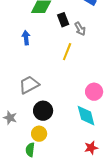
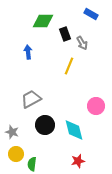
cyan diamond: (86, 116) -> (74, 130), moved
yellow circle: (39, 134) -> (16, 154), moved
red star: (91, 148) -> (78, 161), moved

